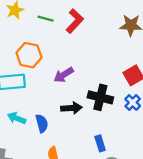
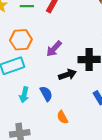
cyan arrow: (17, 118) -> (24, 95), turned -84

